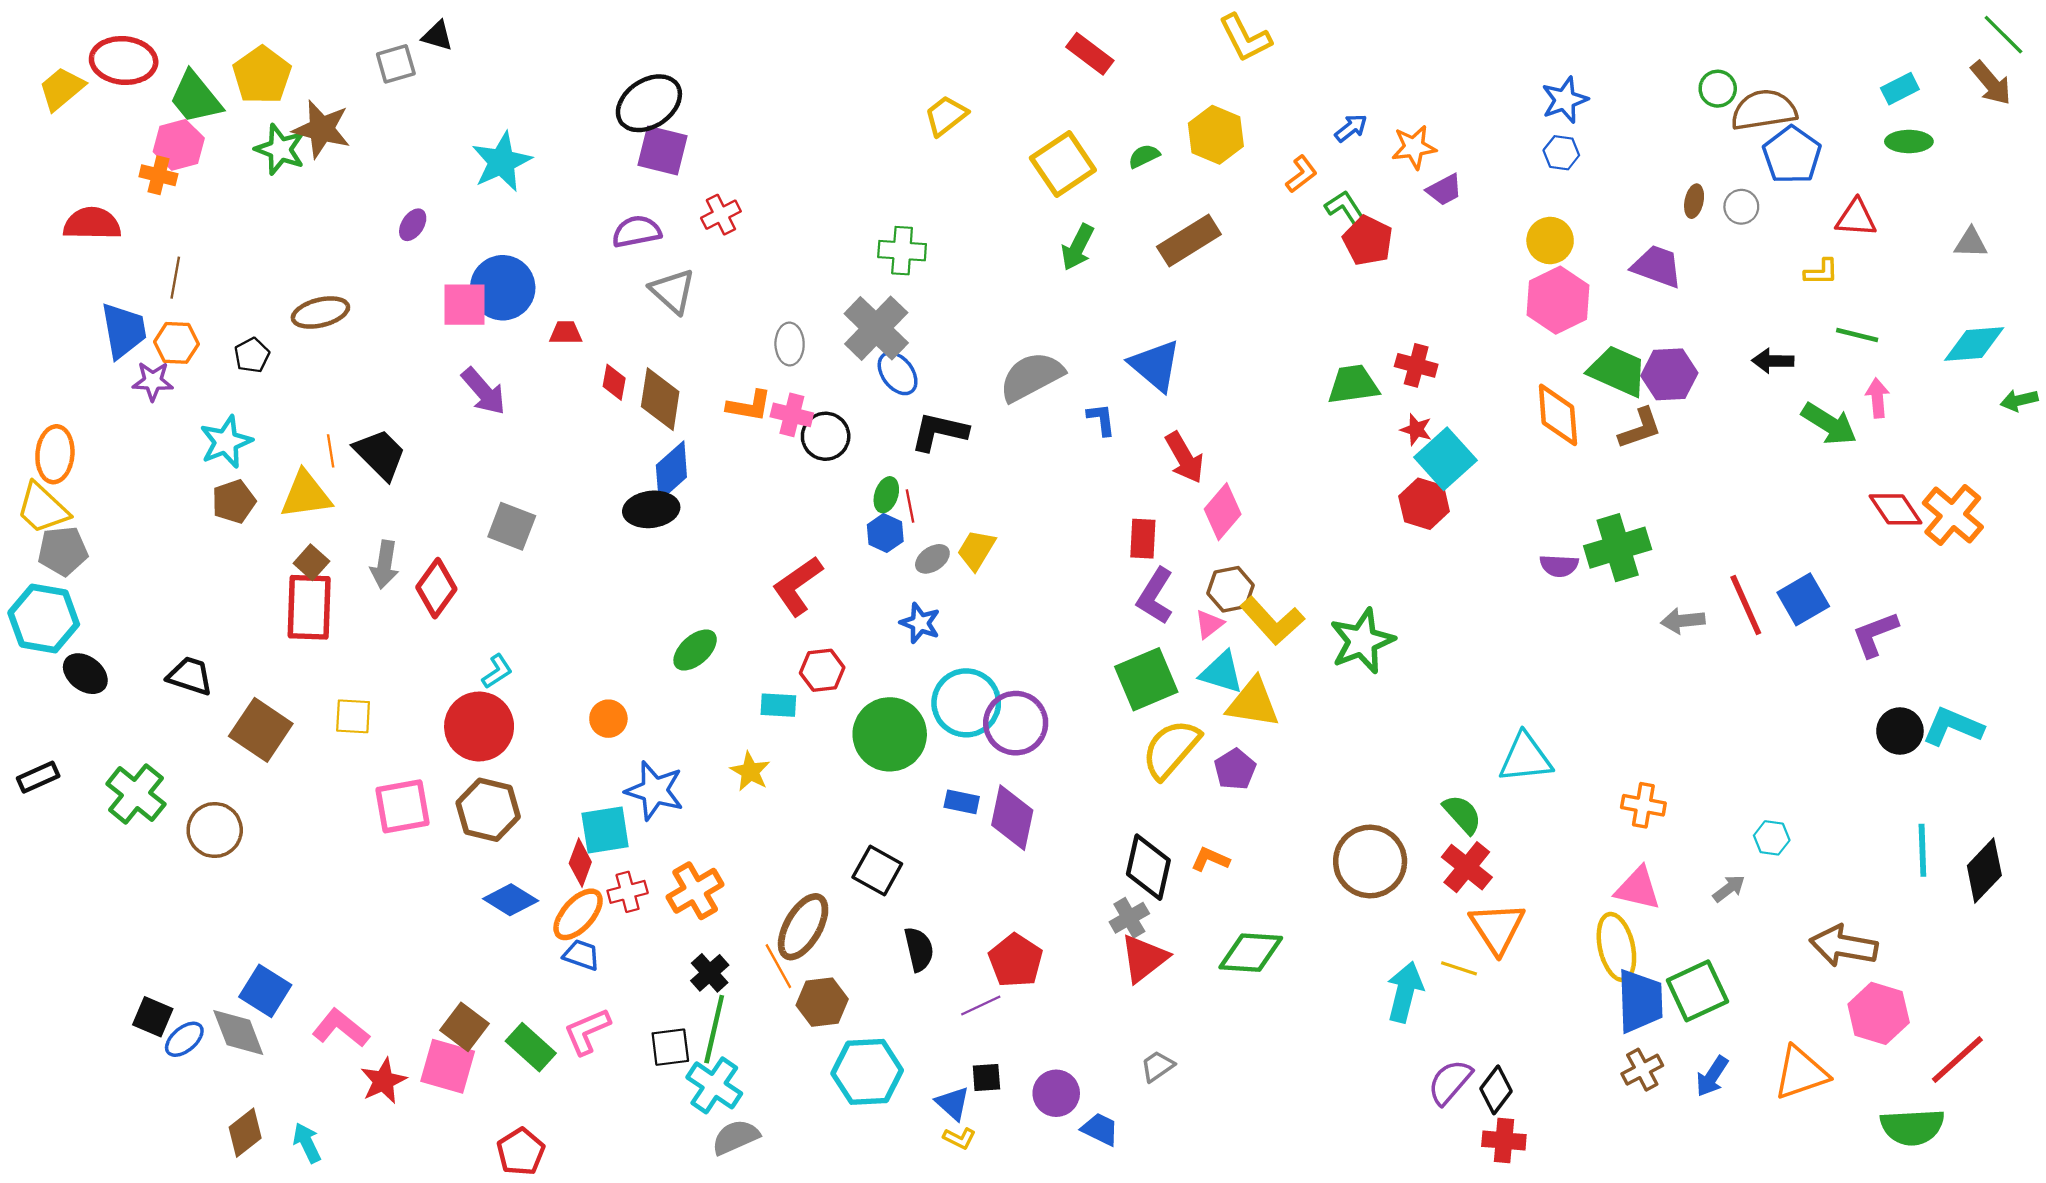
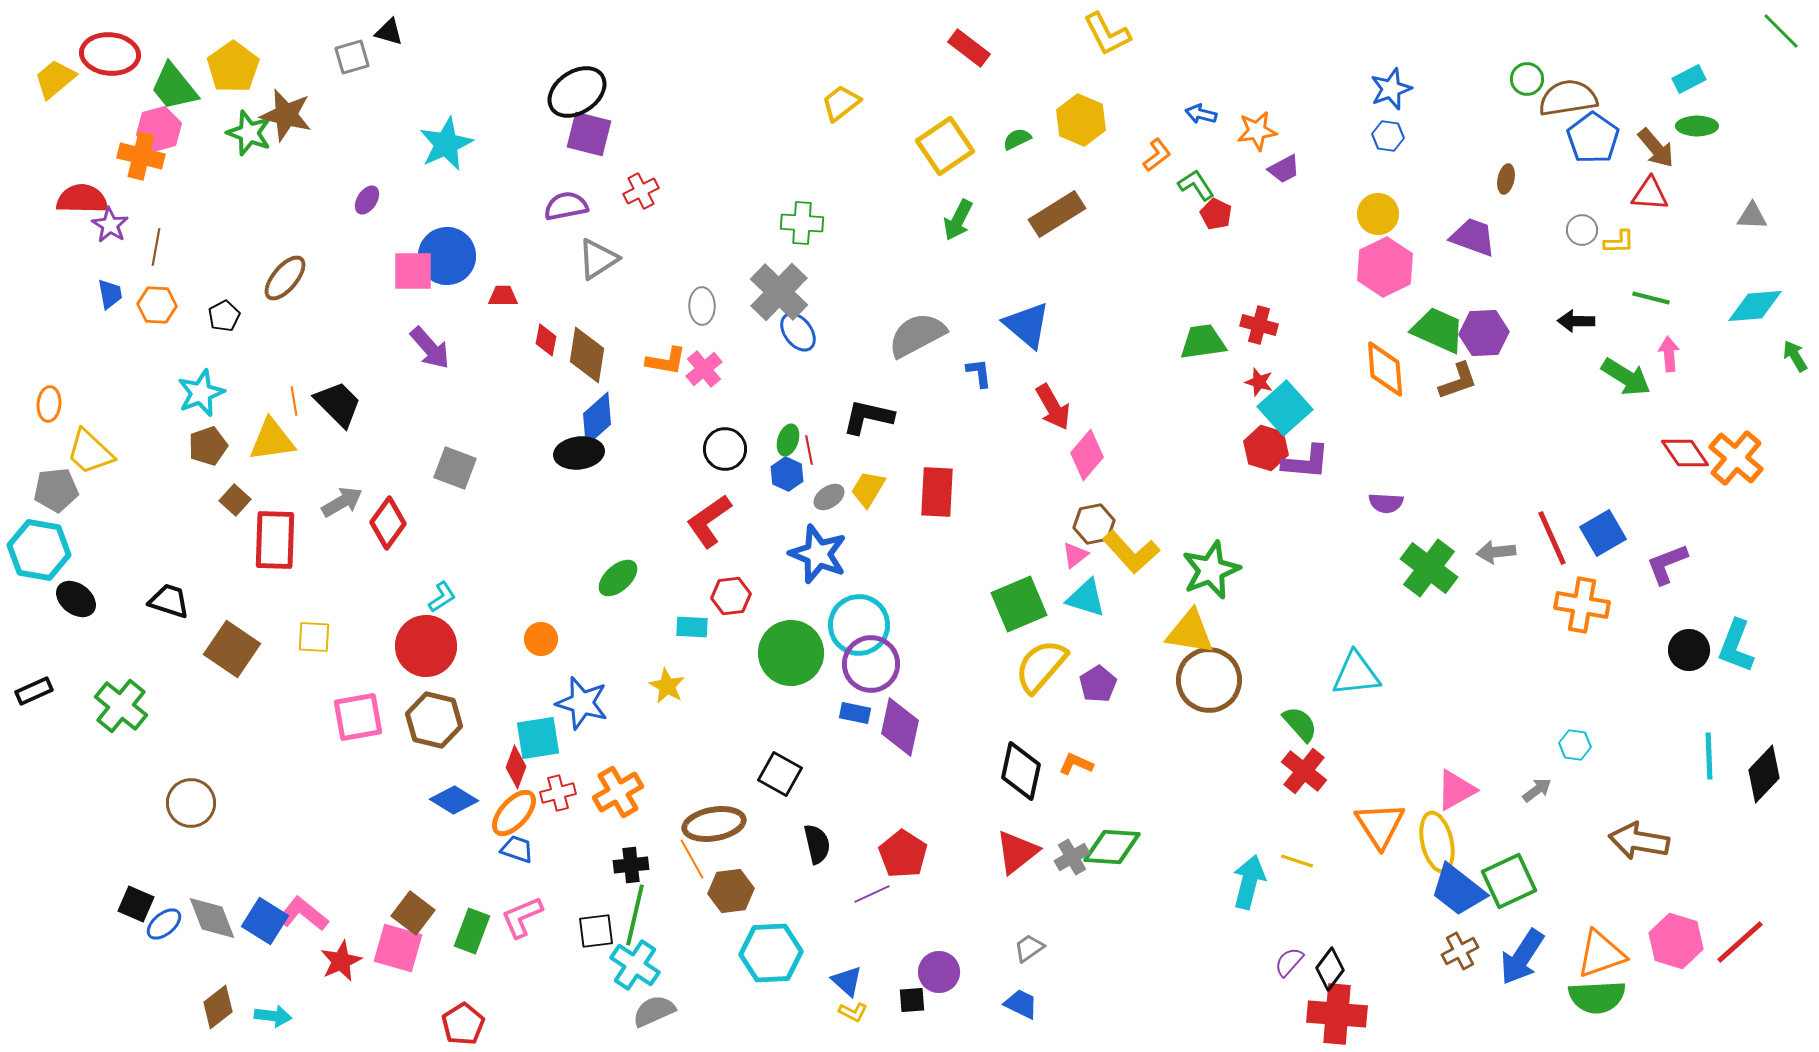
brown arrow: (1991, 83) -> (1656, 148), moved
blue arrow: (1351, 128) -> (1201, 114), turned -128
orange cross: (158, 175) -> (141, 156), size x1.4
gray circle: (1741, 207) -> (1582, 230), moved
red pentagon: (1368, 240) -> (1216, 214), size x0.7
gray triangle: (673, 291) -> (598, 259), turned 45
brown ellipse: (320, 312) -> (285, 278), turned -36
blue trapezoid: (124, 330) -> (110, 294), size x0.6
purple star: (153, 381) -> (110, 225), moved, turned 30
green arrow: (2019, 400) -> (1795, 356), turned 72
pink cross: (792, 415) -> (704, 369), turned 36
black L-shape: (939, 432) -> (868, 417), moved
black circle: (826, 436) -> (725, 449), moved
orange ellipse: (55, 454) -> (49, 404), size x0.7
yellow trapezoid: (43, 508) -> (90, 452), moved
red rectangle: (1143, 539) -> (937, 492), moved, size x1.4
green cross: (1618, 548) -> (1429, 568), moved, turned -36
brown square: (311, 562) -> (235, 500), moved
gray arrow: (385, 564) -> (342, 502), turned -129
purple L-shape: (1155, 596) -> (1306, 462), moved, turned -117
blue star: (920, 623) -> (818, 554), size x1.6
yellow triangle: (1253, 703) -> (1190, 632), moved
purple circle: (1016, 723) -> (871, 664), moved
cyan L-shape: (1953, 726) -> (1736, 646), turned -92
orange cross: (1643, 805) -> (1582, 605), moved, size x1.4
brown circle: (215, 830) -> (191, 803), moved
brown circle: (1370, 862) -> (1209, 680), moved
pink triangle: (1638, 888) -> (1456, 790), turned -42
gray cross: (1129, 918) -> (1072, 857), moved
brown ellipse: (803, 927) -> (714, 824), turned 50
orange triangle: (1497, 928) -> (1380, 825), moved
black cross: (710, 973) -> (631, 865), turned 36
blue square: (265, 991) -> (265, 921), moved
blue trapezoid: (1640, 1001) -> (1458, 890), turned 130
pink hexagon: (1879, 1013) -> (1676, 941), moved
green rectangle: (531, 1047) -> (472, 931), turned 69
blue arrow: (1712, 1076) -> (1522, 957), size x1.5
black square: (986, 1078) -> (912, 1000), moved
purple semicircle: (1450, 1082) -> (1289, 962), size x0.7
green semicircle: (1912, 1127) -> (1597, 997), moved
blue trapezoid: (1100, 1129) -> (1021, 1004), moved
red cross: (1504, 1140) -> (1337, 1014), size x1.5
cyan arrow: (307, 1143) -> (273, 1016), turned 123

